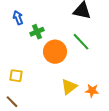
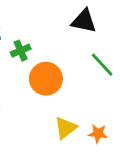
green line: (81, 42) -> (102, 65), moved

